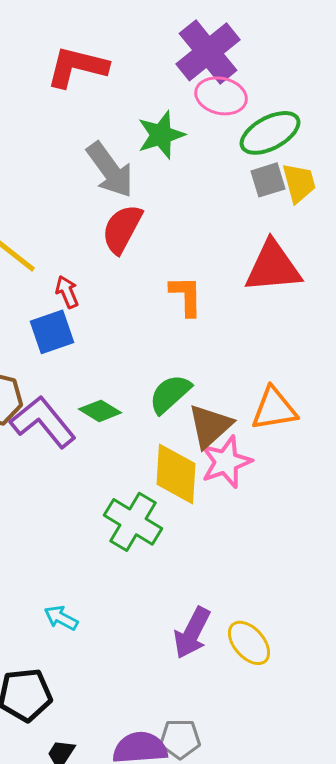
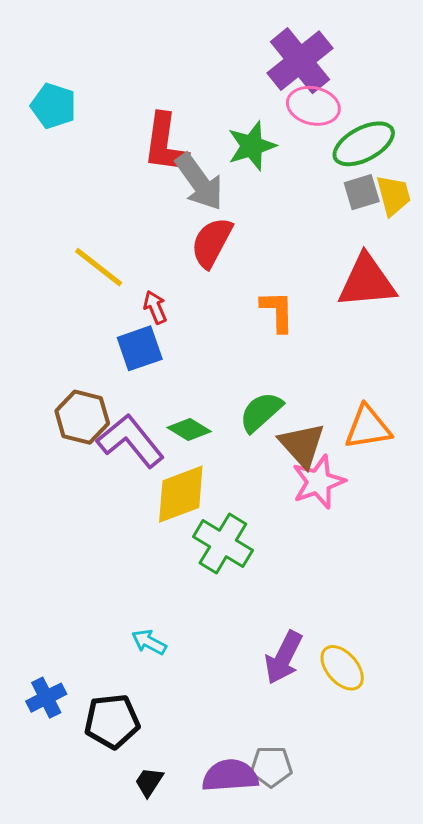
red L-shape: (77, 67) -> (165, 144), moved, turned -96
brown triangle: (210, 426) -> (302, 445), turned -30
yellow diamond: (176, 474) -> (181, 494), moved, turned 66

